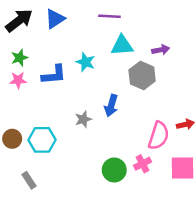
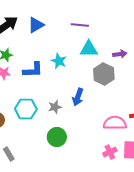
pink semicircle: (159, 136) -> (115, 123), turned -110
cyan hexagon: (42, 140) -> (26, 109), moved
pink cross: (143, 164) -> (110, 152), moved
green circle: (114, 170) -> (57, 137), moved

